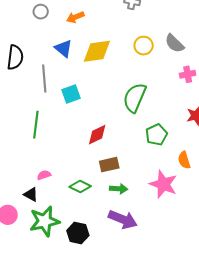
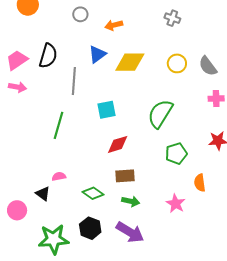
blue triangle: (63, 48) -> (97, 54), turned 36
cyan square: (71, 94) -> (106, 110), moved
pink star: (163, 184) -> (176, 204), size x0.7
green star: (44, 221) -> (54, 239), moved
black hexagon: (78, 233) -> (90, 228), moved

